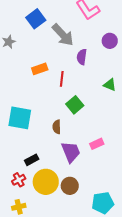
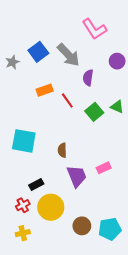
blue square: (36, 19) -> (38, 52), moved
red line: (62, 79) -> (67, 100), turned -42
green square: (75, 105) -> (94, 112), moved
brown circle: (70, 186) -> (82, 226), moved

